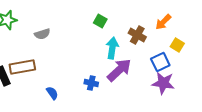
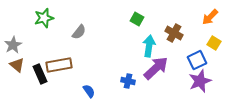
orange arrow: (163, 22) -> (210, 17), moved
gray semicircle: (42, 34) -> (79, 32), turned -35
purple star: (163, 83) -> (200, 81), turned -30

